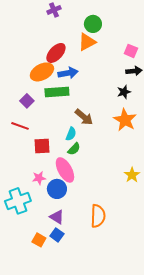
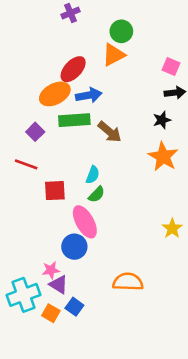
brown arrow: (84, 117) -> (110, 132), moved
pink star: (39, 178) -> (51, 270), moved
cyan cross: (18, 201) -> (23, 295), moved
orange semicircle: (98, 216) -> (128, 282), turned -90
purple triangle: (57, 217) -> (59, 284), moved

